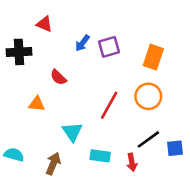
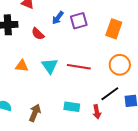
red semicircle: (58, 77) -> (38, 34), moved
orange circle: (148, 96) -> (120, 65), moved
red line: (109, 105) -> (79, 67), turned 70
cyan triangle: (72, 132) -> (50, 66), moved

